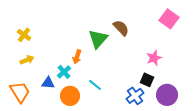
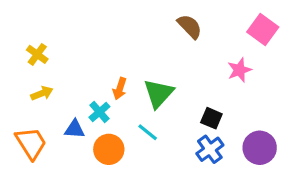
brown semicircle: (121, 28) -> (190, 26), moved
green triangle: (98, 39) -> (159, 93), moved
pink star: (154, 58) -> (239, 70), moved
black square: (147, 80) -> (211, 118), moved

